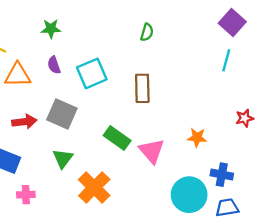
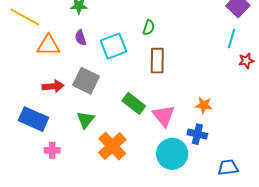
green semicircle: (147, 32) -> (149, 27), moved
red star: (245, 118) -> (246, 61), moved
blue cross: (222, 175) -> (197, 134), moved
cyan circle: (189, 195) -> (172, 154), moved

